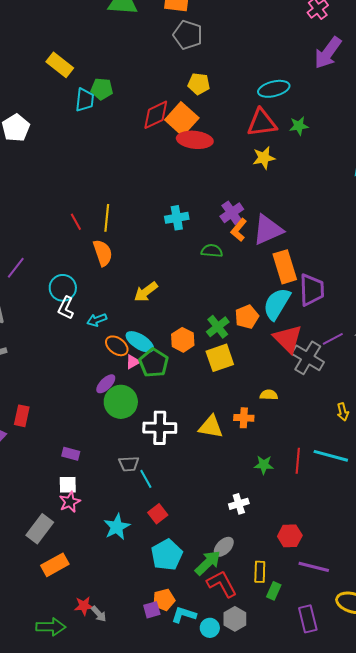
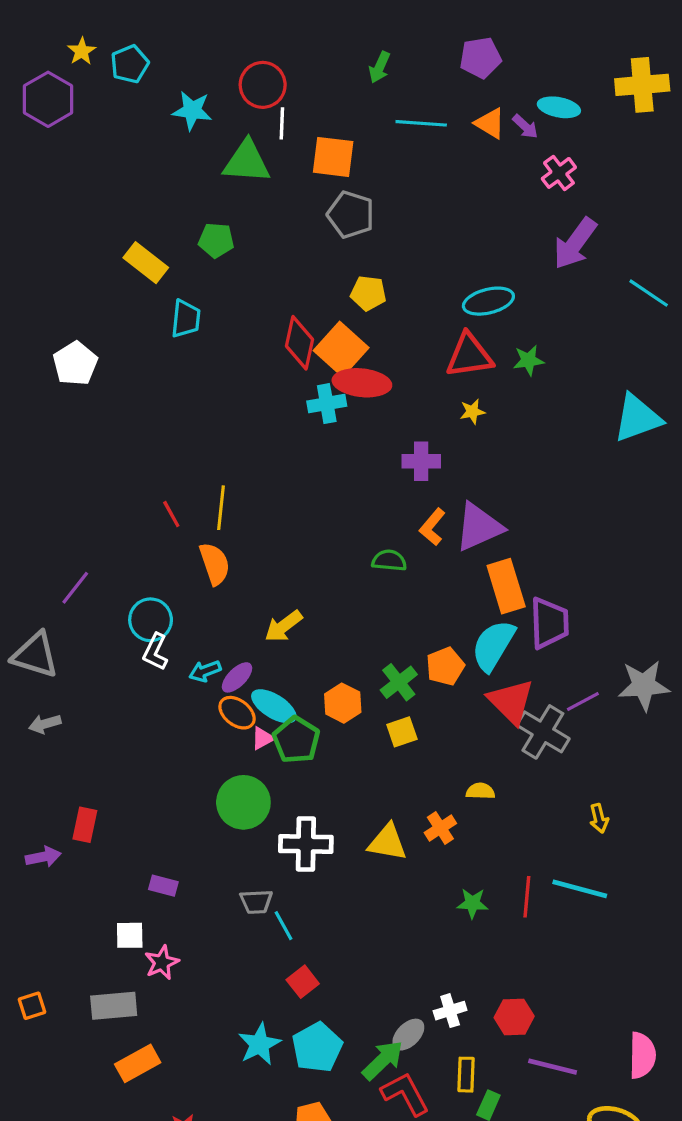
green pentagon: (102, 89) -> (216, 240), moved
red diamond: (156, 115) -> (299, 343), turned -52
yellow star: (264, 158) -> (472, 412), size x0.7
purple cross: (232, 213) -> (421, 461), moved, turned 35
cyan cross: (177, 218) -> (327, 404), moved
yellow square: (220, 358) -> (402, 732), size x0.7
purple ellipse: (106, 384) -> (237, 677), moved
orange cross: (244, 418) -> (440, 828), turned -36
white square: (68, 485) -> (130, 935), moved
white cross: (239, 504) -> (450, 1011), moved
cyan star: (117, 527) -> (259, 1044), moved
gray rectangle: (40, 529) -> (114, 1006), turned 48

